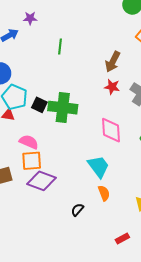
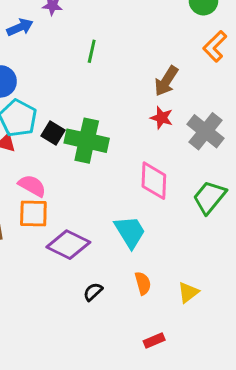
purple diamond: (42, 181) -> (68, 245), moved
orange semicircle: (104, 193) -> (143, 283), moved

